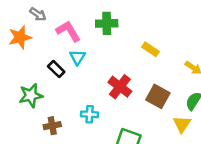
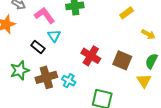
yellow rectangle: (150, 49) -> (127, 13), moved, turned -64
cyan cross: (90, 114) -> (69, 81), turned 32
brown cross: (52, 126) -> (46, 77), moved, size x1.5

